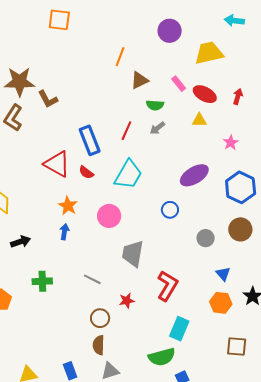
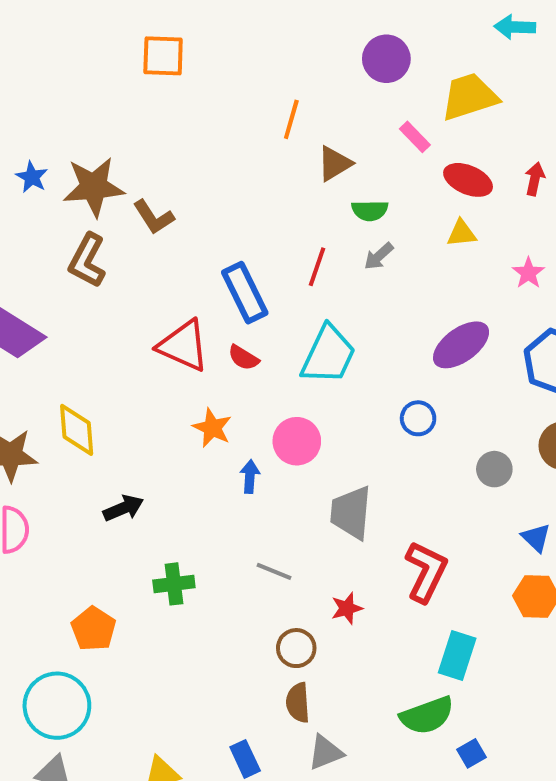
pink rectangle: (179, 84) -> (415, 137), moved
blue arrow: (64, 232) -> (250, 477), moved

